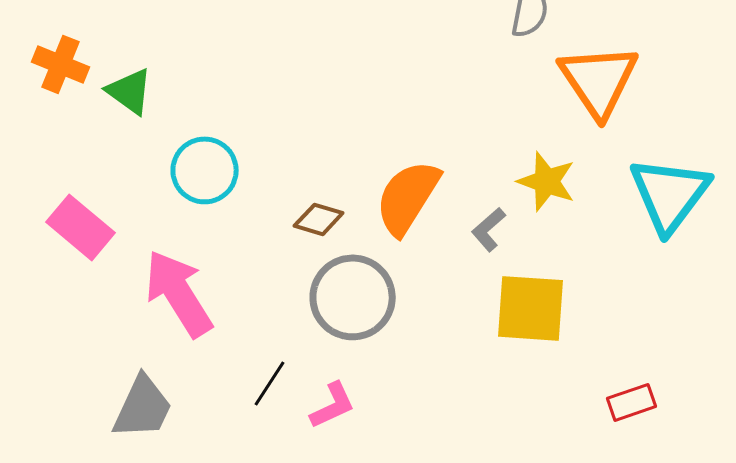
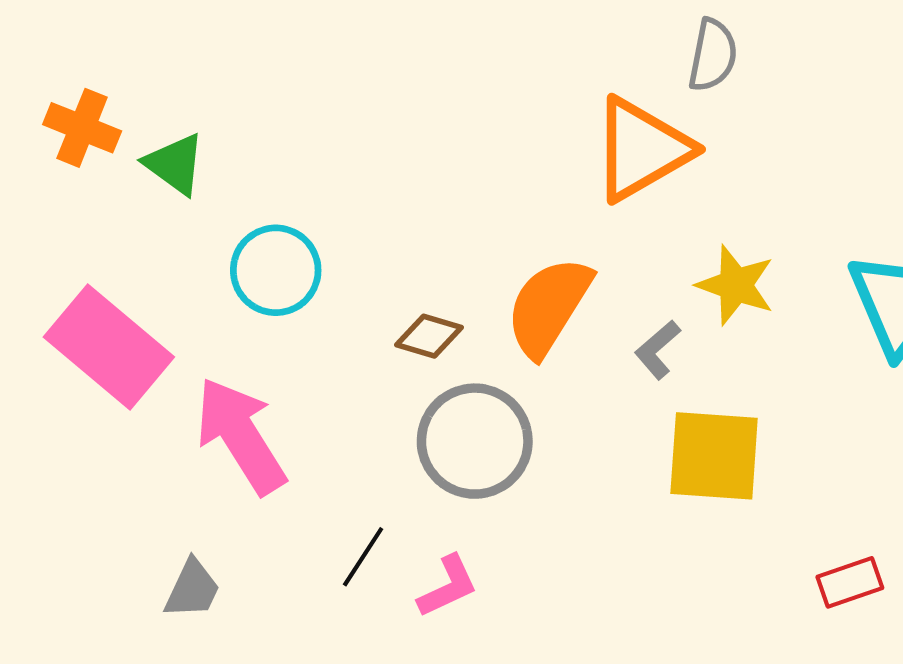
orange triangle: (599, 80) -> (641, 149), moved, turned 34
pink rectangle: (81, 227) -> (109, 347), size x1.4
gray trapezoid: (143, 407) -> (192, 589), size x0.7

